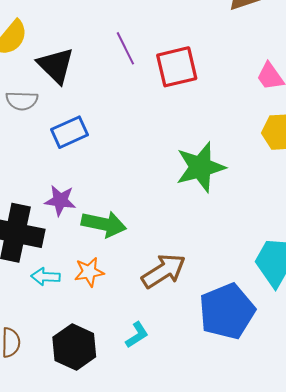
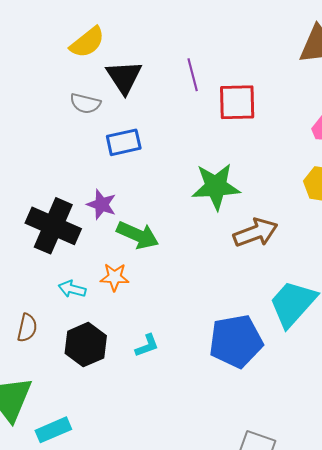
green star: (200, 167) -> (216, 187), moved
brown arrow: (164, 271) -> (256, 233), moved
cyan arrow: (46, 277) -> (72, 289), moved

